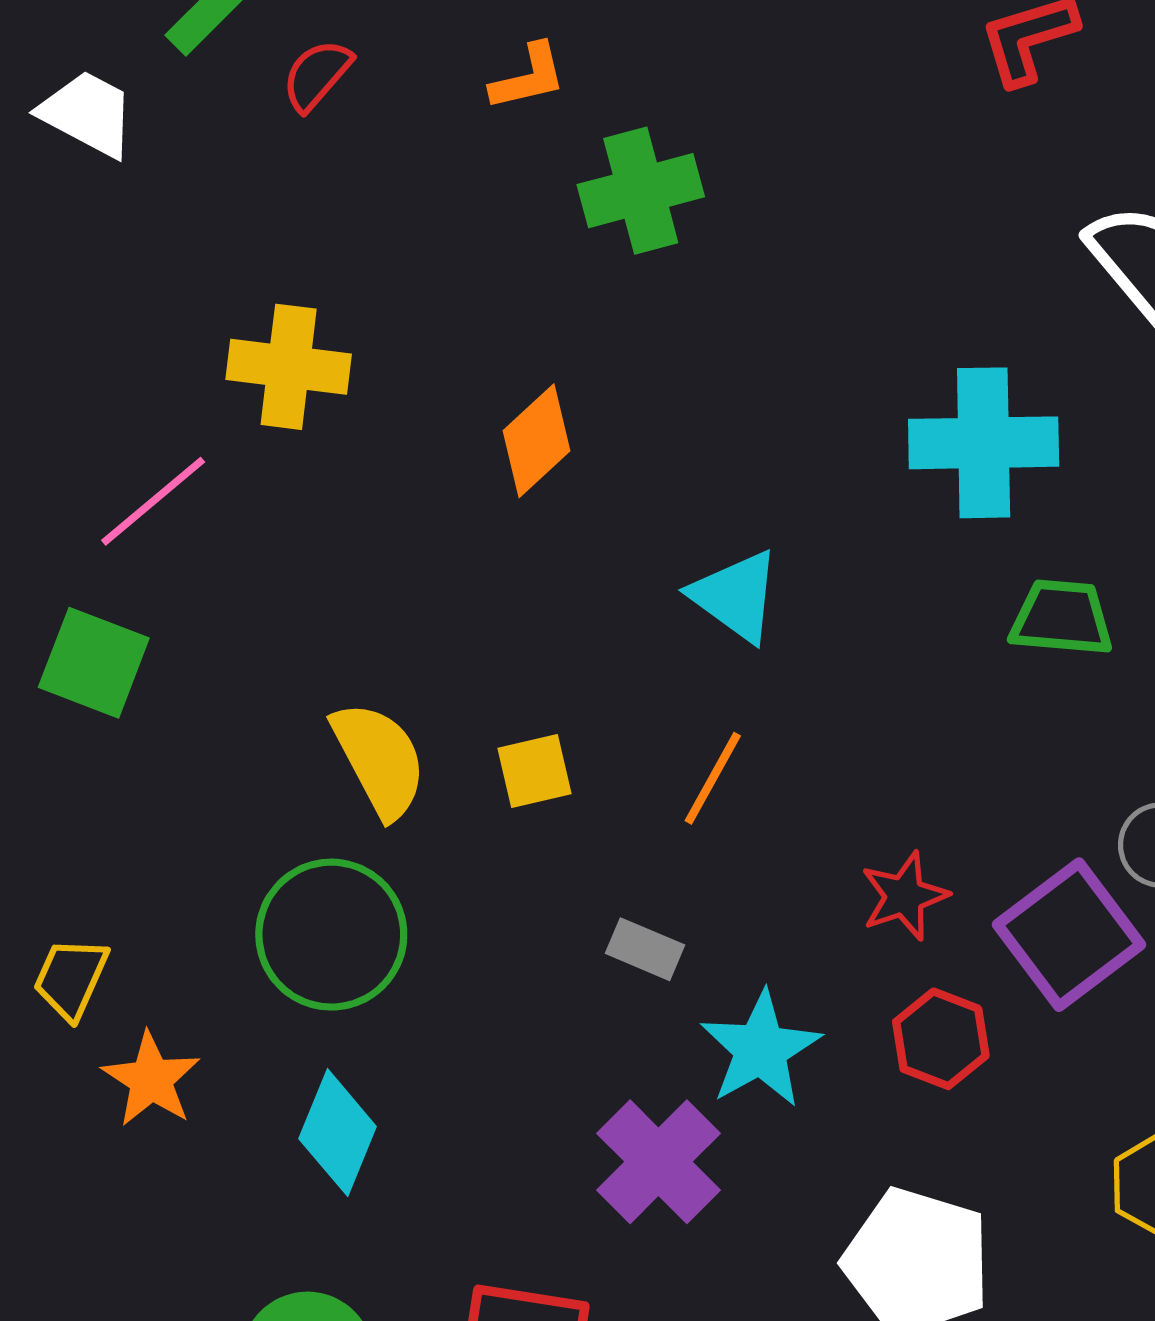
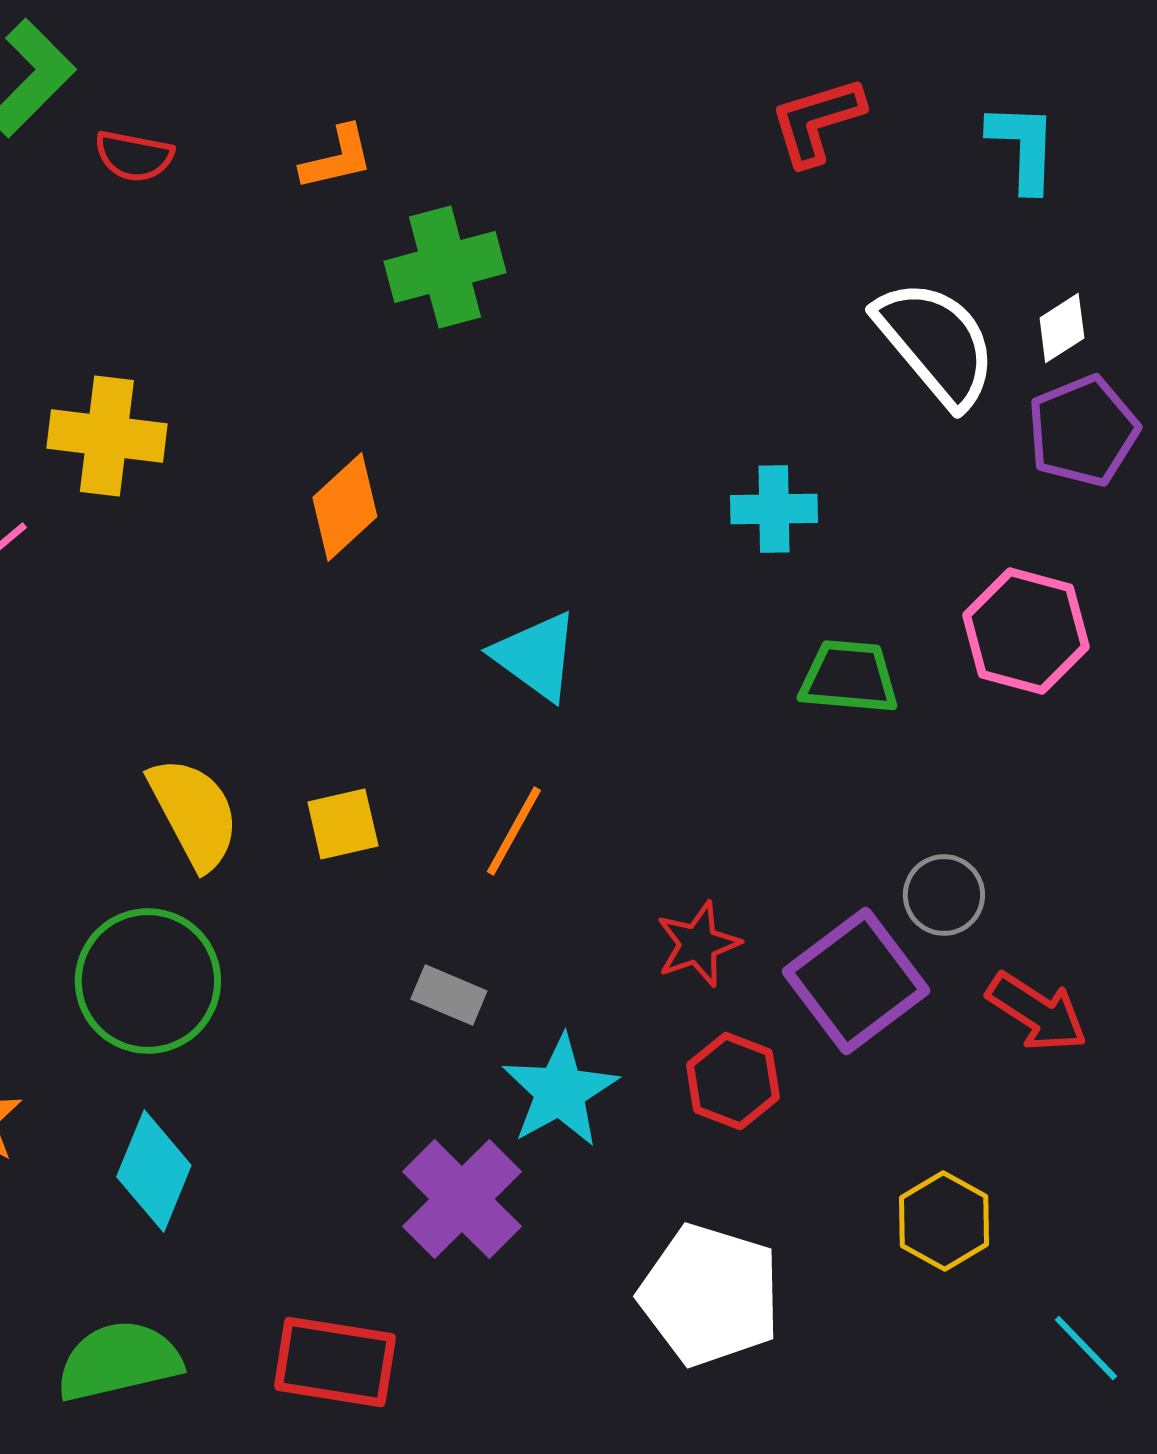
red semicircle: (317, 75) -> (134, 156), turned -120
cyan cross: (984, 443) -> (774, 509), size x0.6

